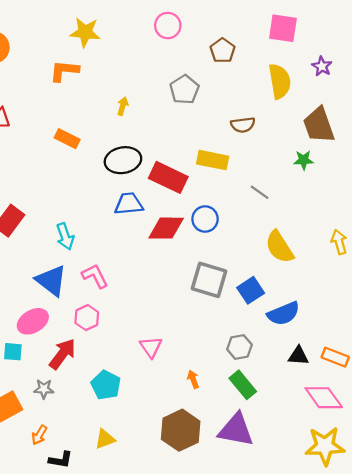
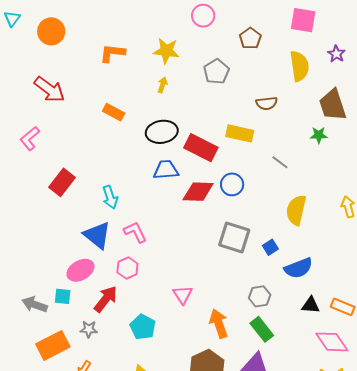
yellow star: (85, 32) -> (166, 51), moved
yellow semicircle: (279, 247) -> (296, 210), turned 44
blue square: (251, 290) -> (270, 247), size x0.7
orange arrow: (193, 379) -> (219, 324), size x1.8

